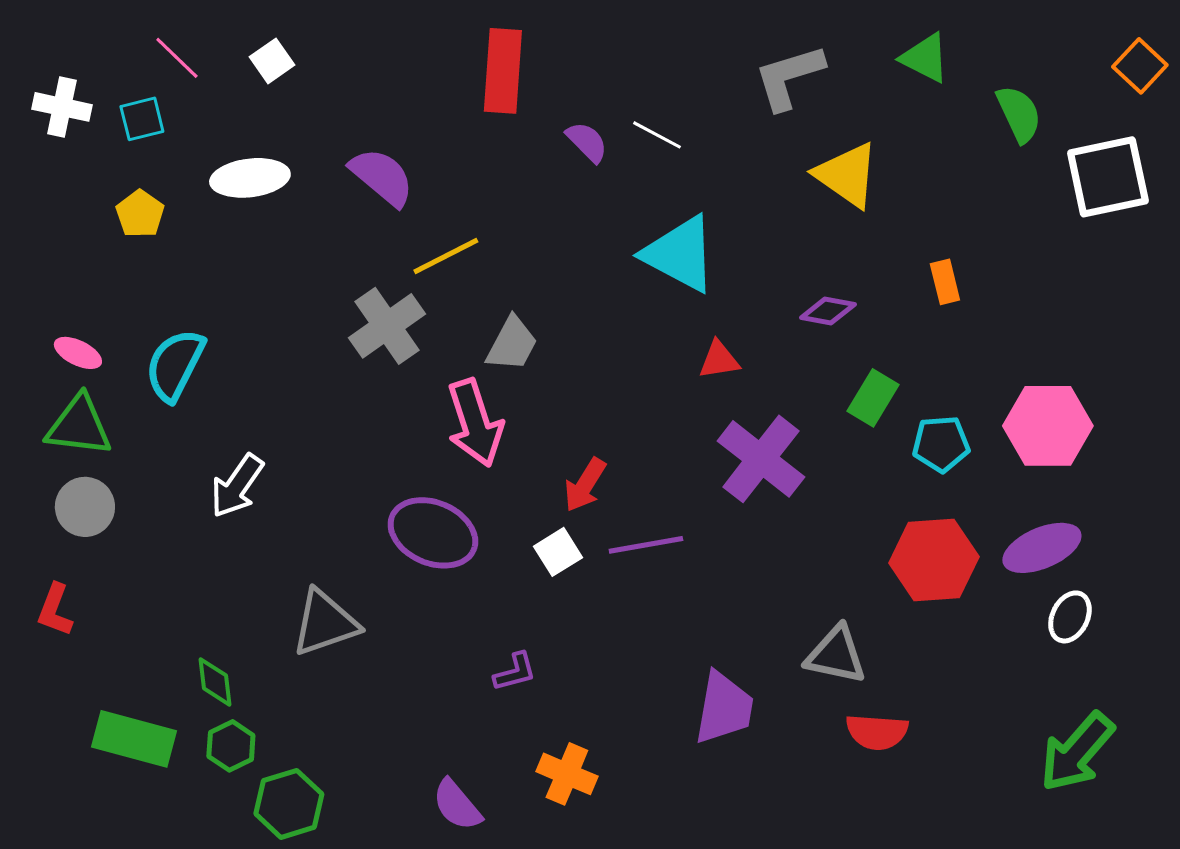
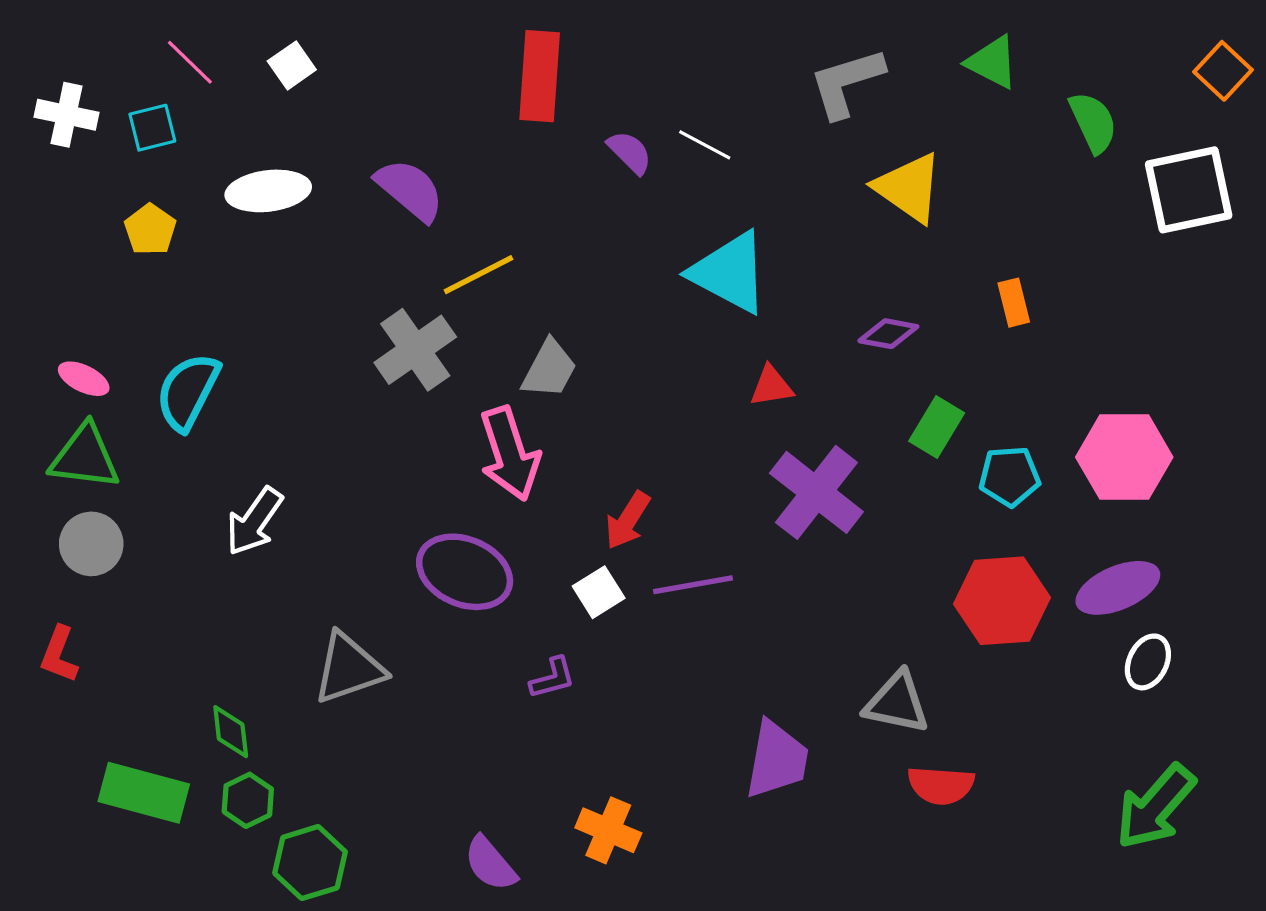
purple L-shape: (515, 672) -> (552, 678), moved

